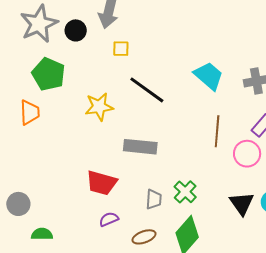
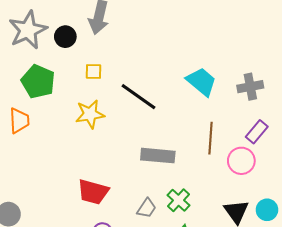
yellow square: (121, 49) -> (94, 71), moved
gray rectangle: (140, 147) -> (158, 156), moved
gray trapezoid: (154, 199) -> (147, 208), turned 30

